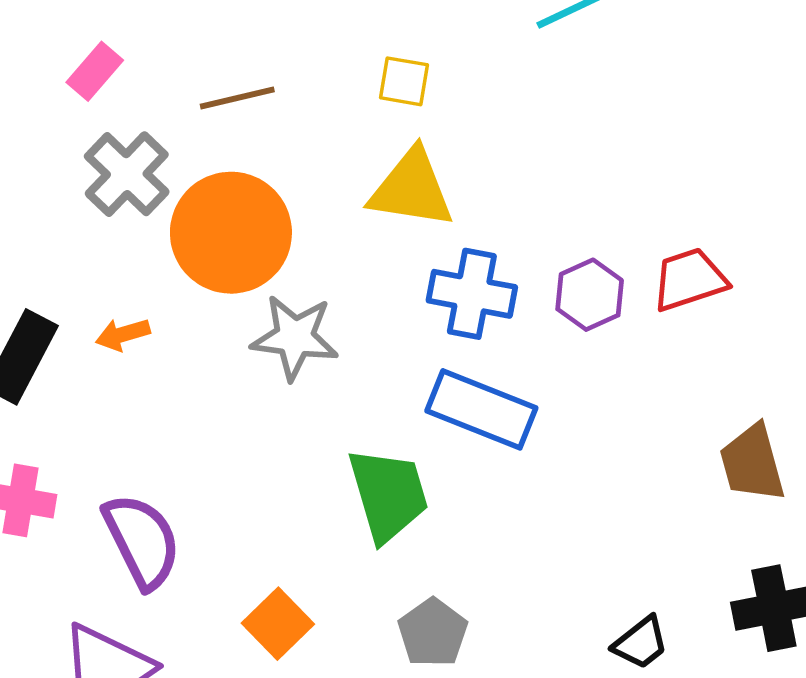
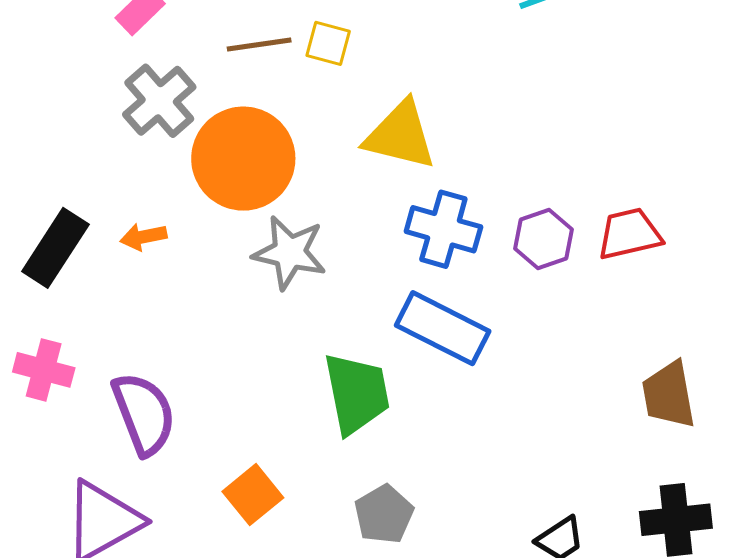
yellow square: (404, 81) -> (328, 43), moved

